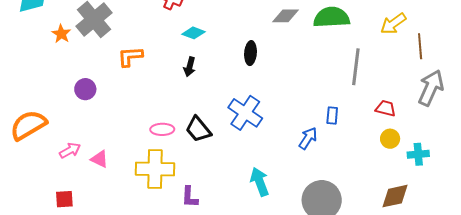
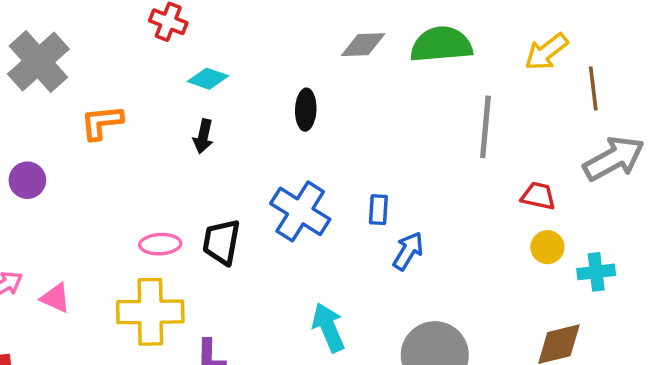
gray arrow: (431, 88) -> (614, 159), turned 39
blue rectangle: (332, 116) -> (378, 210), moved
black trapezoid: (198, 129) -> (221, 242), turned 52

